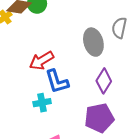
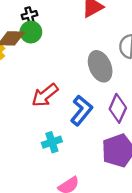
blue L-shape: (57, 81) -> (82, 110), moved, turned -116

